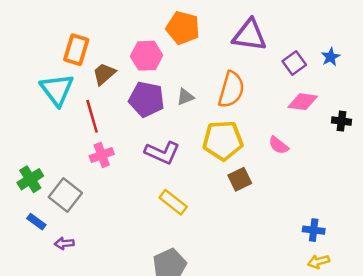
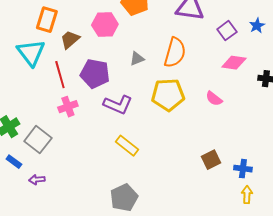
purple pentagon: (147, 99) -> (95, 74), moved
brown square: (240, 179) -> (211, 160), moved
yellow arrow: (318, 262) -> (247, 195), turned 108

